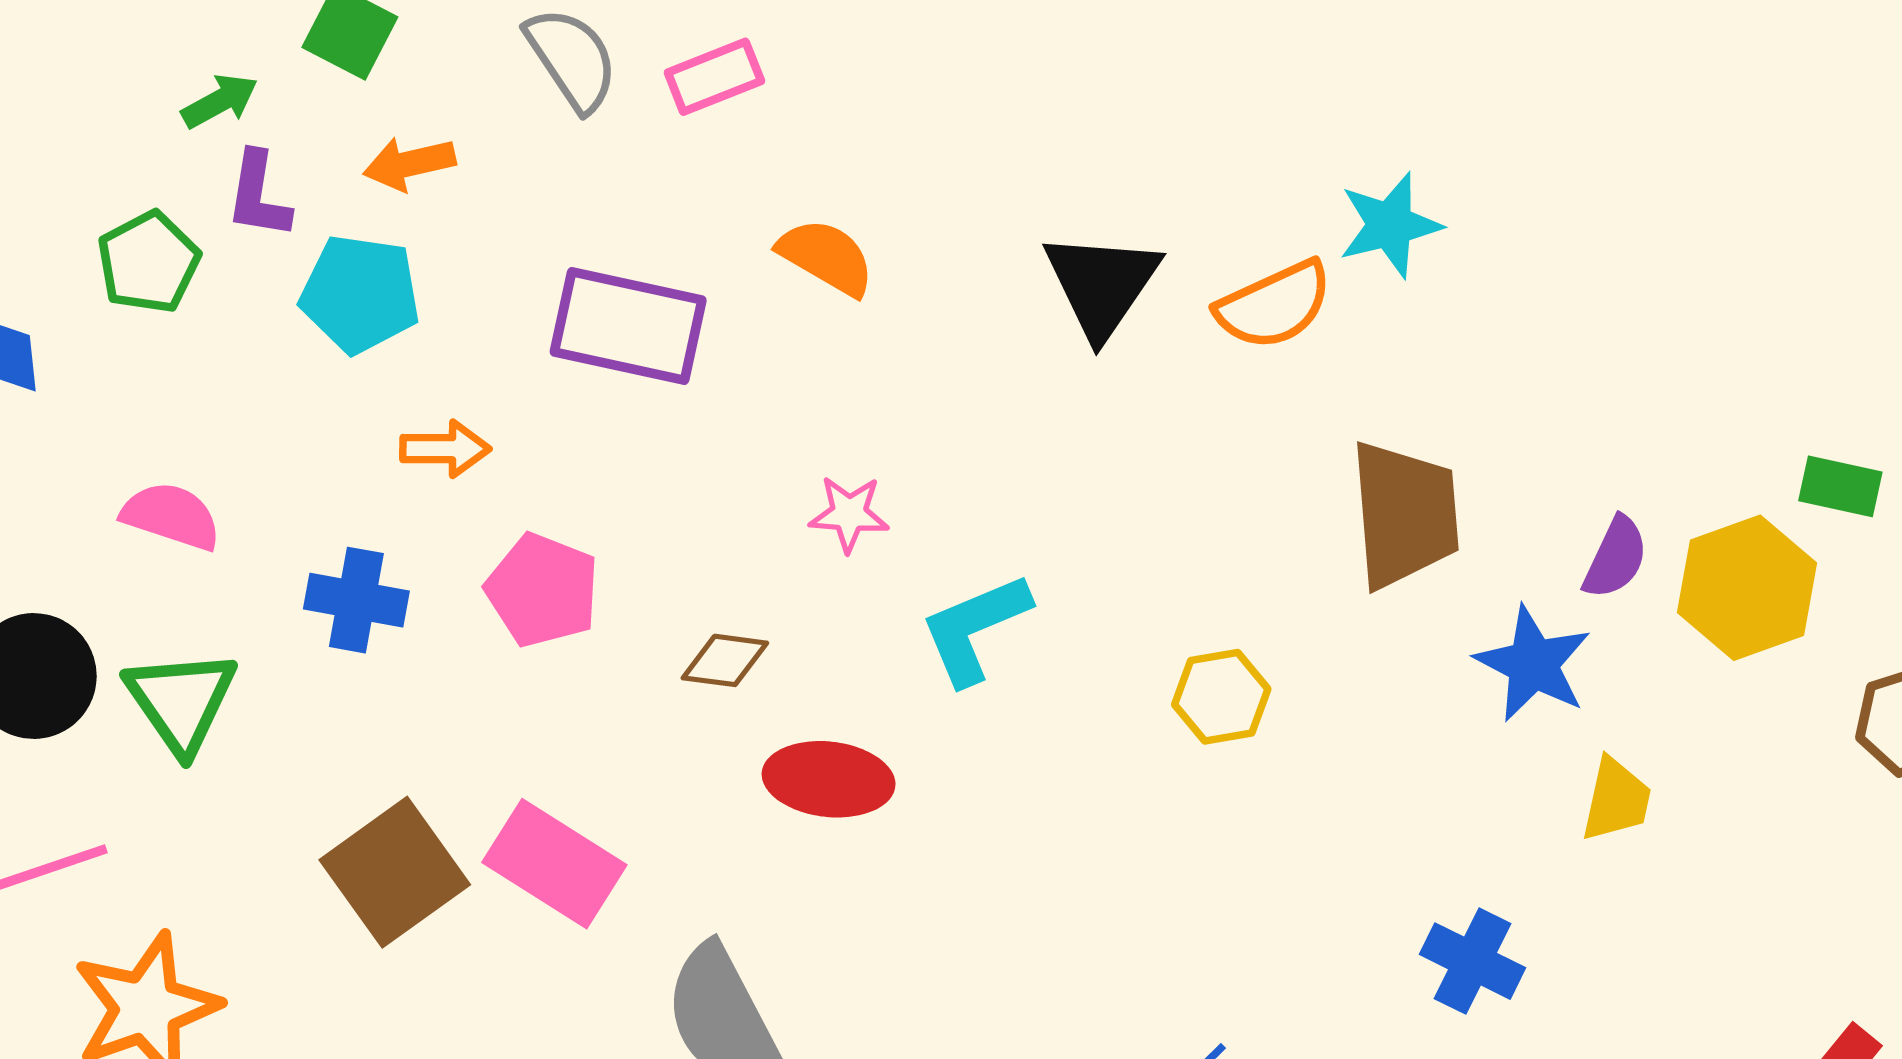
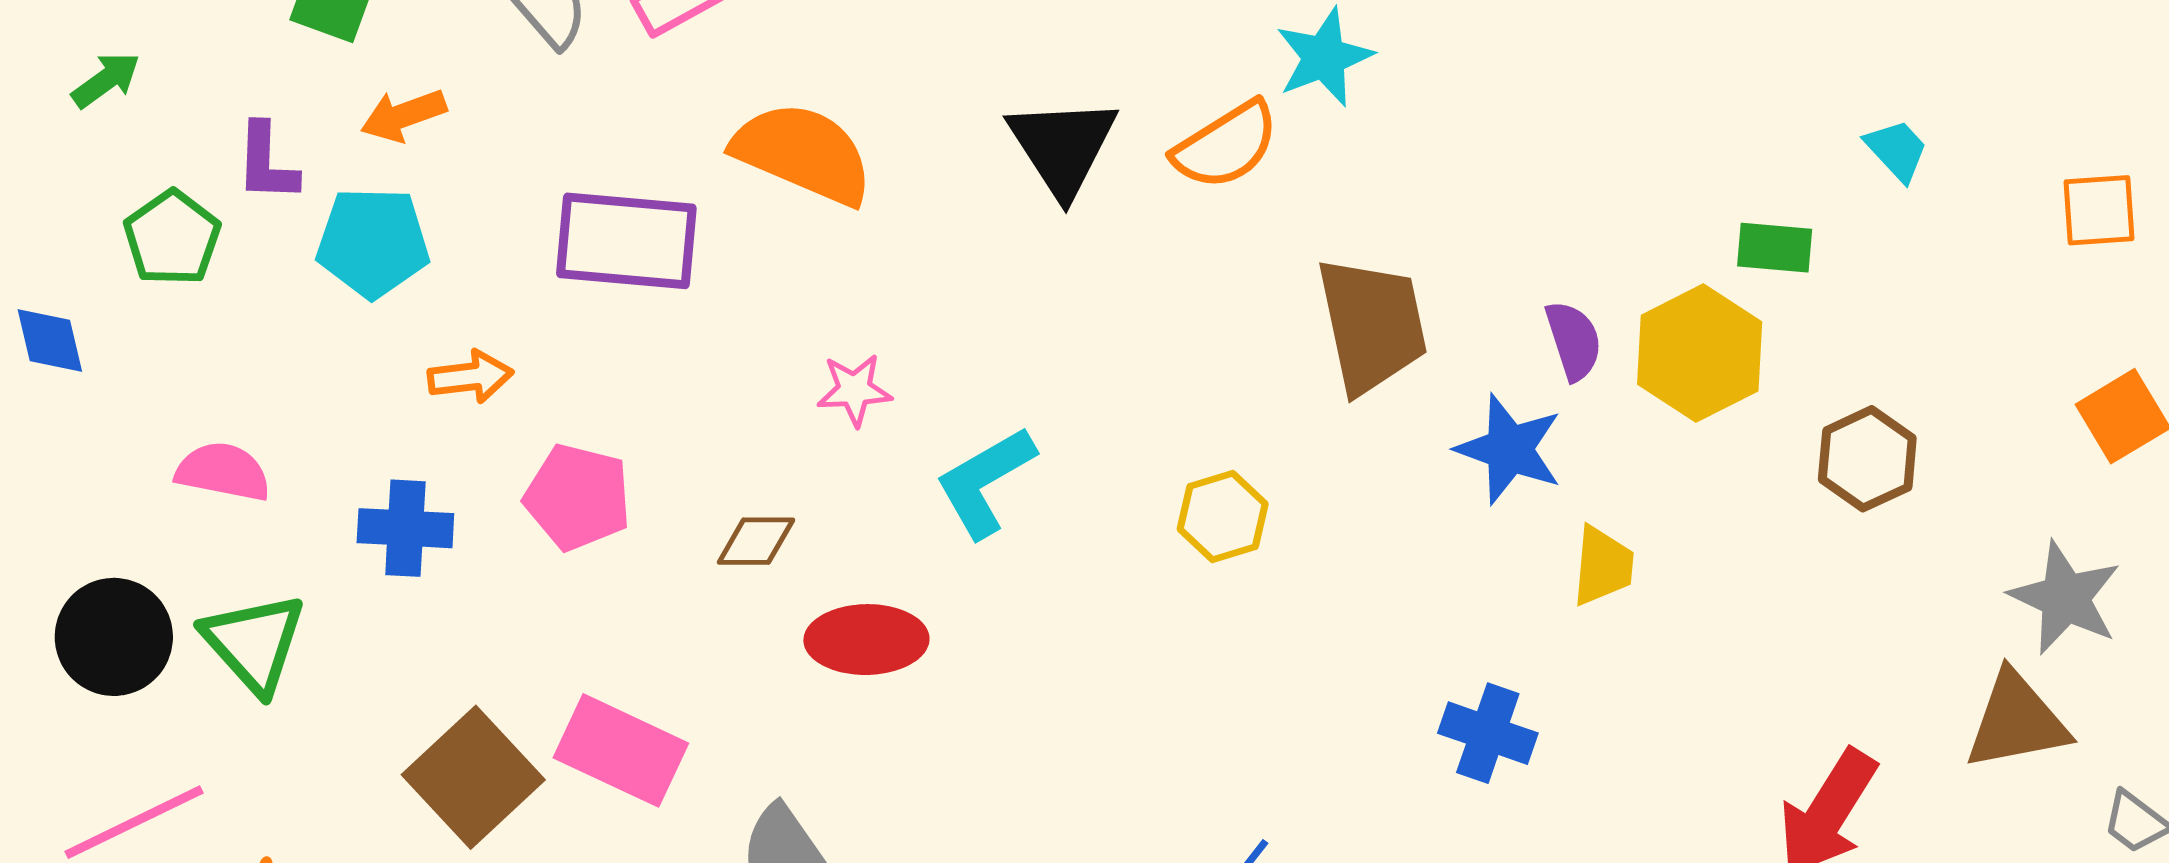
green arrow: (220, 101) -> (106, 80), moved
orange semicircle: (826, 257) -> (803, 153), size x1.5
purple semicircle: (1616, 558) -> (1574, 341), turned -36

